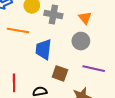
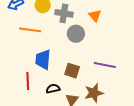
gray circle: (81, 41) -> (76, 34), moved
blue trapezoid: (43, 49) -> (43, 59), moved

